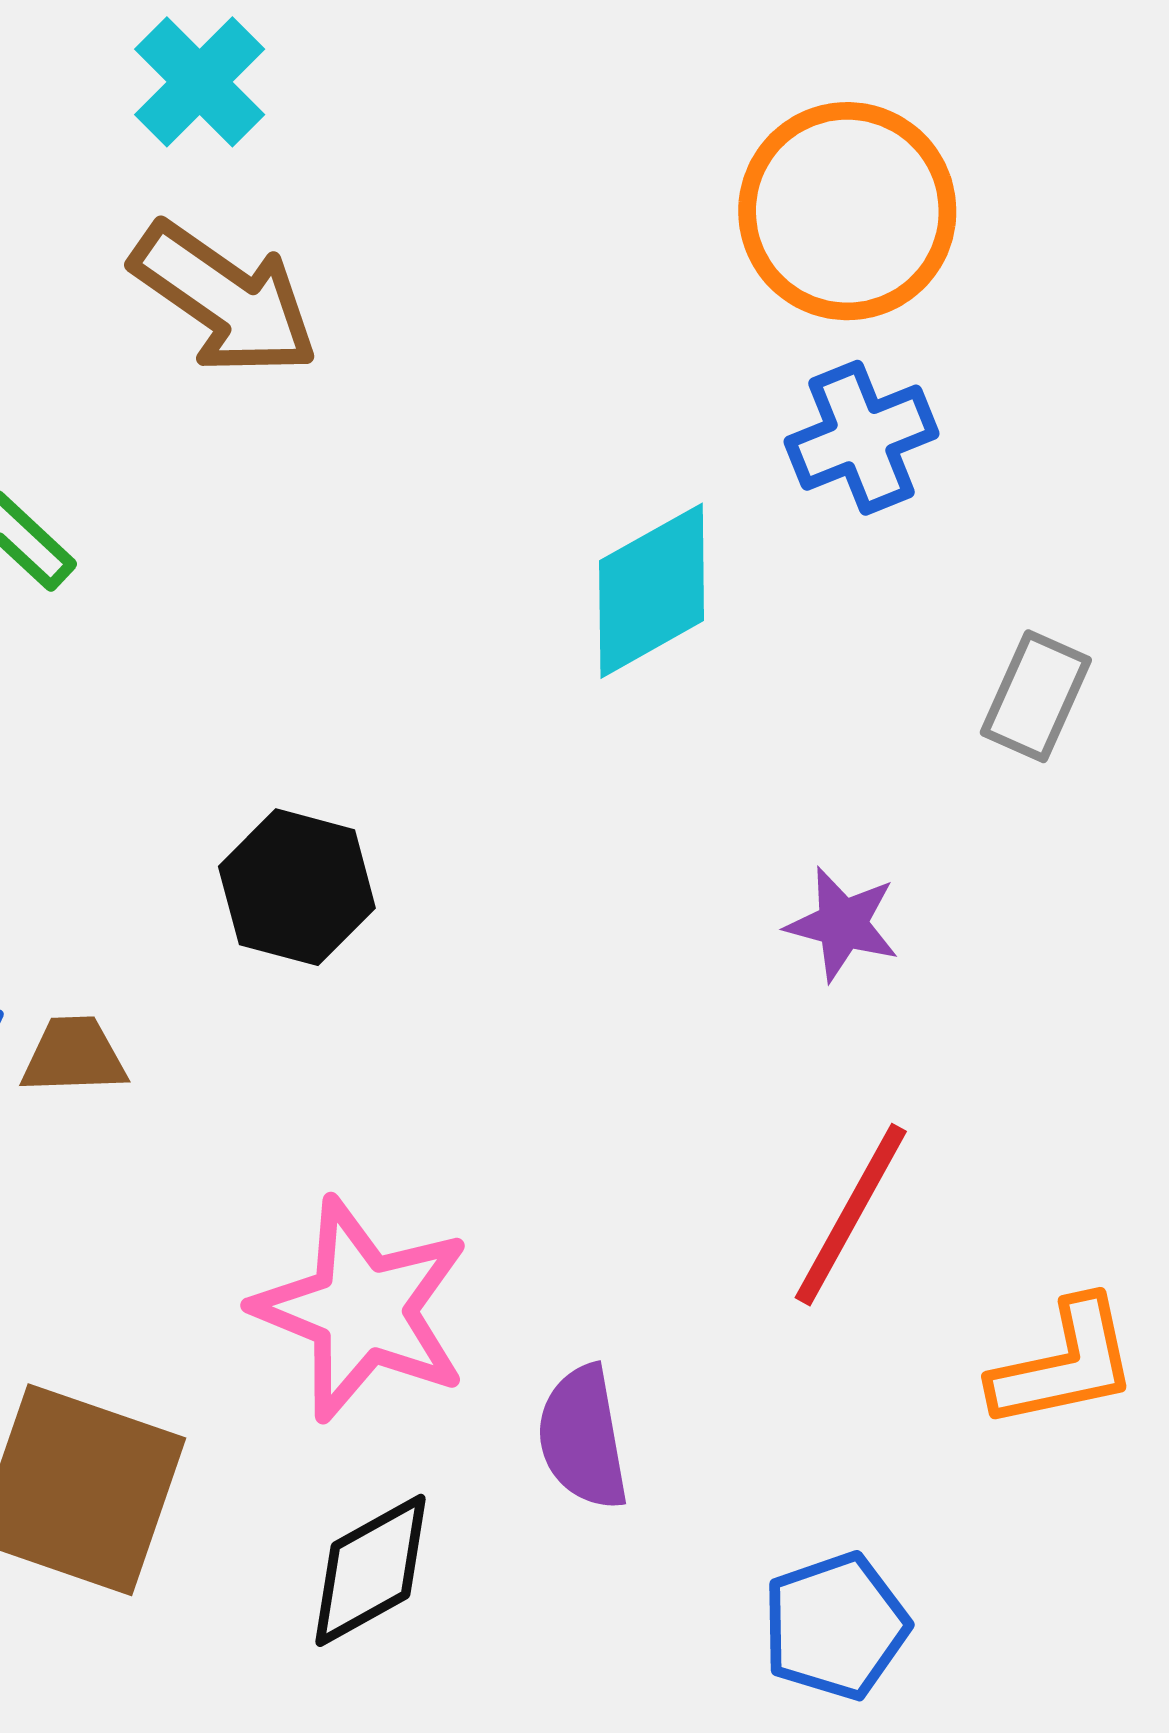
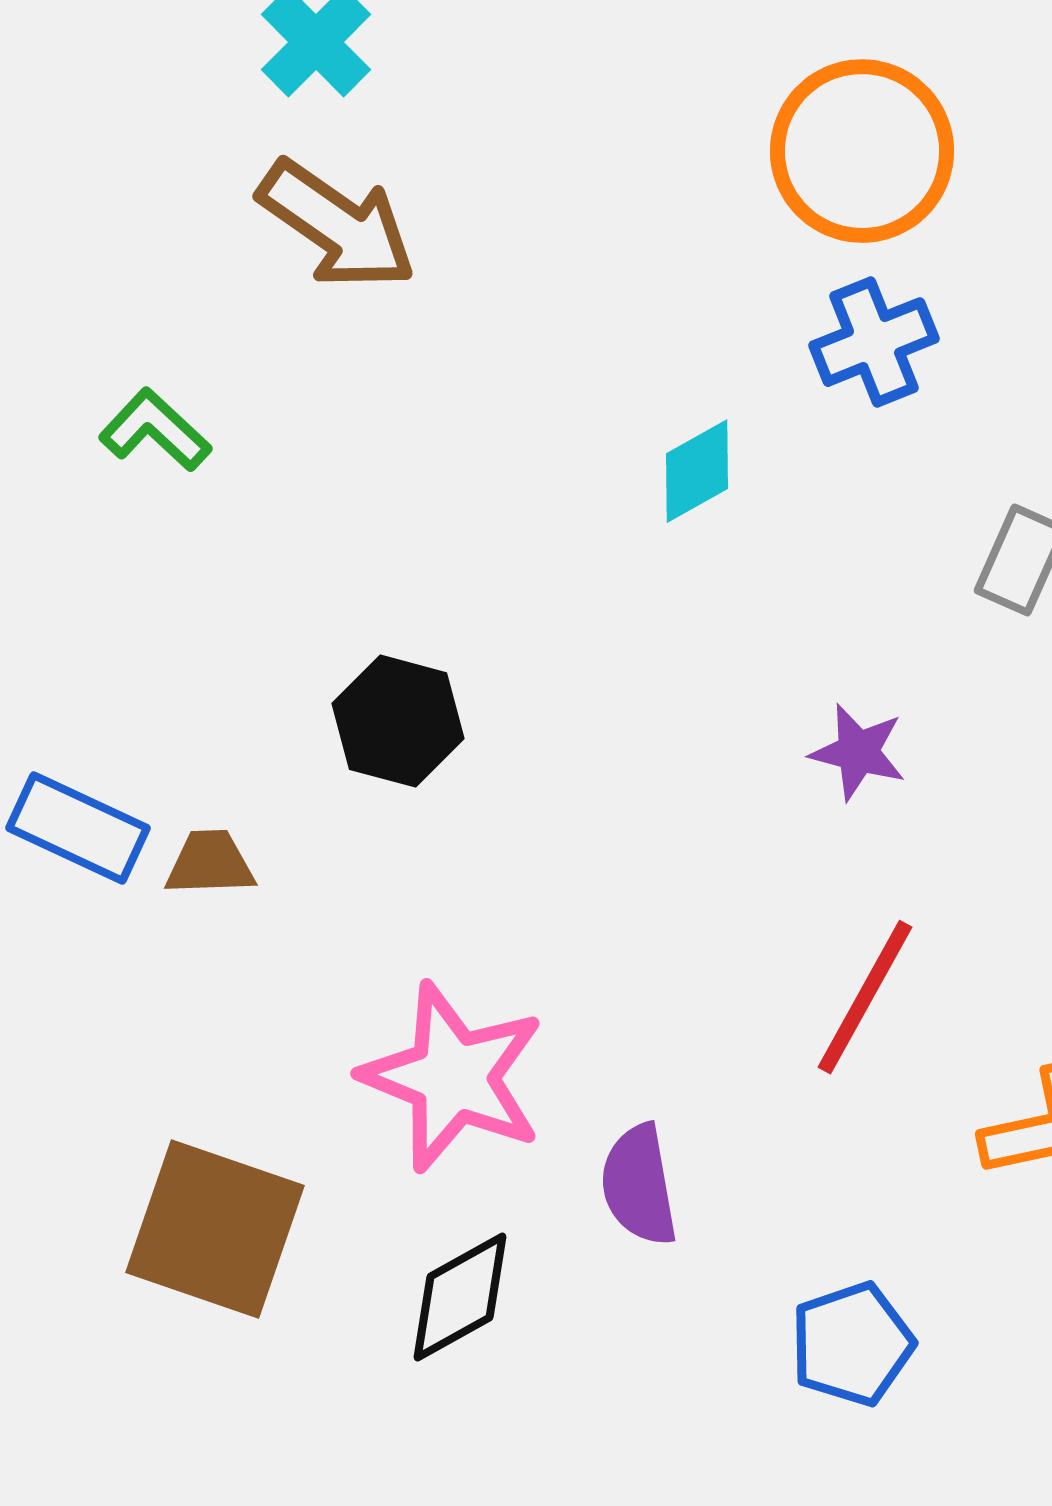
cyan diamond: (652, 591) -> (697, 471), size x0.7

